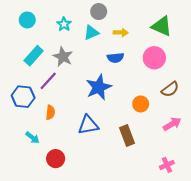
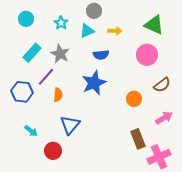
blue semicircle: (115, 58) -> (101, 55), moved
orange semicircle: (50, 112) -> (58, 95), moved
blue triangle: (88, 125) -> (70, 125), moved, turned -40
brown rectangle: (127, 135) -> (138, 139), moved
pink cross: (167, 165) -> (159, 157), size x1.6

